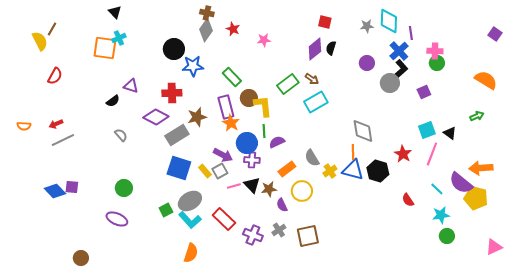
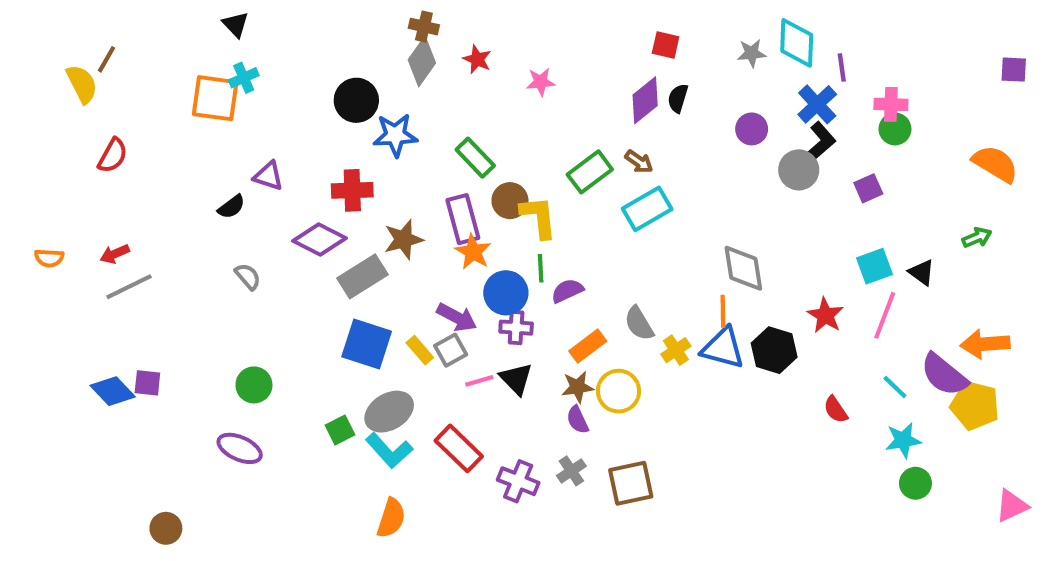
purple square: (495, 34) -> (1014, 70), turned -32
brown star: (269, 189) -> (578, 387), moved

